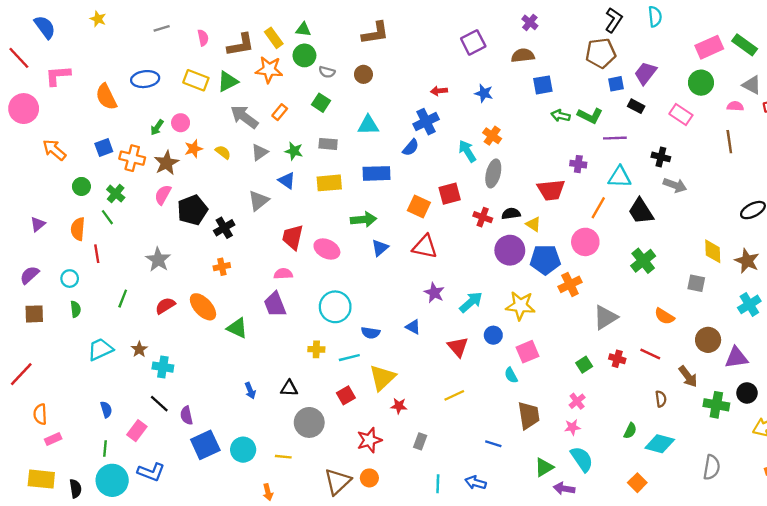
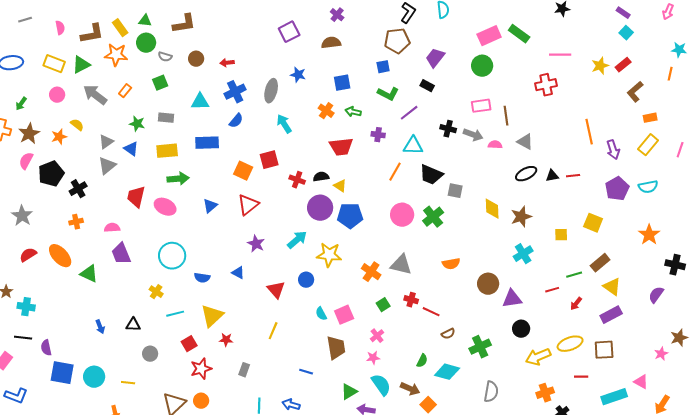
brown L-shape: (375, 33) -> (184, 24), moved
blue square: (616, 84) -> (383, 67), moved
blue square: (543, 85) -> (342, 83), moved
gray triangle: (752, 85) -> (525, 142), moved
red arrow: (439, 91) -> (227, 63), moved
green square: (321, 103) -> (160, 83), turned 35
pink semicircle: (735, 106) -> (495, 145), moved
pink rectangle: (681, 114) -> (481, 106), moved, turned -42
green arrow: (561, 116) -> (353, 112), moved
blue cross: (426, 122) -> (235, 92), moved
pink circle: (181, 123) -> (57, 95), moved
orange cross: (492, 136) -> (326, 111), moved
purple line: (615, 138) -> (409, 113), turned -36
orange star: (194, 149) -> (59, 137), moved
gray triangle: (260, 152) -> (106, 142), moved
gray ellipse: (493, 173) -> (271, 91), moved
gray arrow: (675, 185) -> (473, 135), moved
red trapezoid: (551, 190) -> (341, 147), moved
black trapezoid: (641, 211) -> (431, 175), turned -35
green arrow: (363, 219) -> (178, 179), moved
pink circle: (585, 242) -> (402, 215), moved
red triangle: (425, 247) -> (248, 205), turned -50
brown star: (747, 261) -> (521, 217), turned 30
pink semicircle: (283, 274) -> (112, 228), moved
gray square: (696, 283) -> (455, 191), moved
orange cross: (570, 284) -> (371, 272), moved, turned -30
cyan arrow: (471, 302) -> (297, 240), moved
orange semicircle: (664, 316) -> (451, 264), turned -42
gray triangle: (605, 317) -> (401, 265), turned 45
yellow cross: (316, 349) -> (156, 292), turned 32
pink square: (528, 352) -> (344, 315), moved
red line: (650, 354) -> (431, 312), moved
cyan line: (349, 358) -> (175, 314), moved
brown arrow: (688, 376) -> (410, 389), moved, turned -30
red square: (346, 395) -> (189, 344), moved
yellow line: (454, 395) -> (273, 331), turned -42
brown semicircle: (661, 399) -> (448, 334), turned 72
black line: (159, 404) -> (23, 338), turned -36
green cross: (716, 405) -> (480, 347), moved, turned -35
gray circle: (309, 422) -> (150, 354), size x0.6
blue square: (205, 445) -> (62, 373), turned 35

